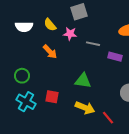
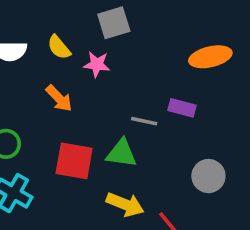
gray line: (93, 44) -> (144, 121), moved
red square: (52, 97) -> (74, 161), moved, size x1.5

